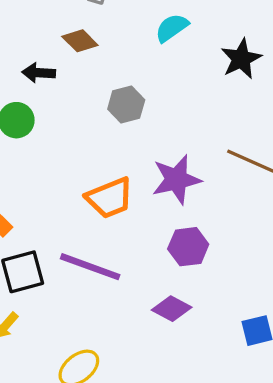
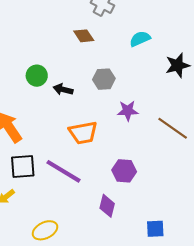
black arrow: (39, 73) -> (63, 89), moved
purple star: (176, 180) -> (128, 111), moved, size x0.7
purple diamond: (172, 309) -> (107, 206), turned 65

